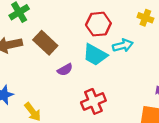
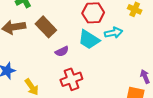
red cross: (93, 101) -> (71, 79), moved

